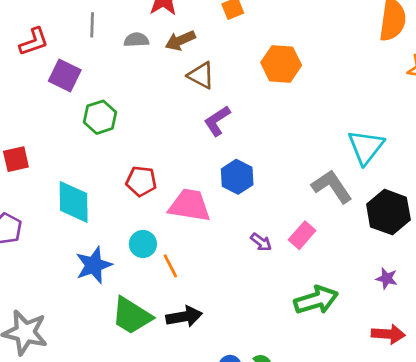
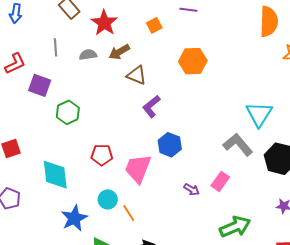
pink trapezoid: (189, 205) -> (138, 169), turned -72

